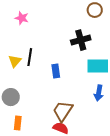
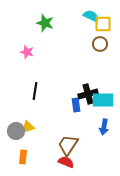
black cross: (81, 40) -> (88, 94), moved
yellow triangle: (15, 61) -> (28, 127), moved, turned 32
blue rectangle: (56, 71) -> (76, 105), moved

